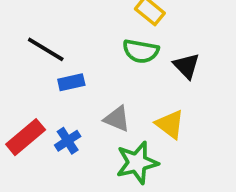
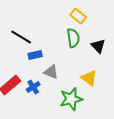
green semicircle: (141, 51) -> (73, 38), turned -108
gray triangle: (117, 119) -> (51, 72), moved

